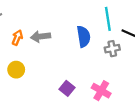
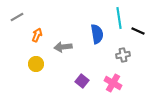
gray arrow: (40, 37) -> (63, 47), moved
gray cross: (112, 49) -> (123, 55), moved

